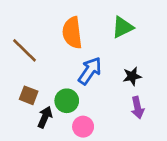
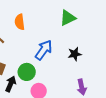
orange semicircle: (72, 33) -> (20, 22), moved, size x0.7
purple arrow: (138, 108) -> (82, 87), moved

